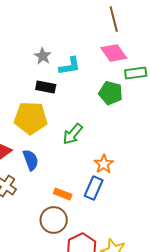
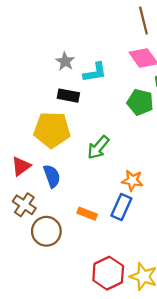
orange star: (104, 164) -> (132, 181), turned -30
brown circle: (54, 220) -> (46, 231), moved

